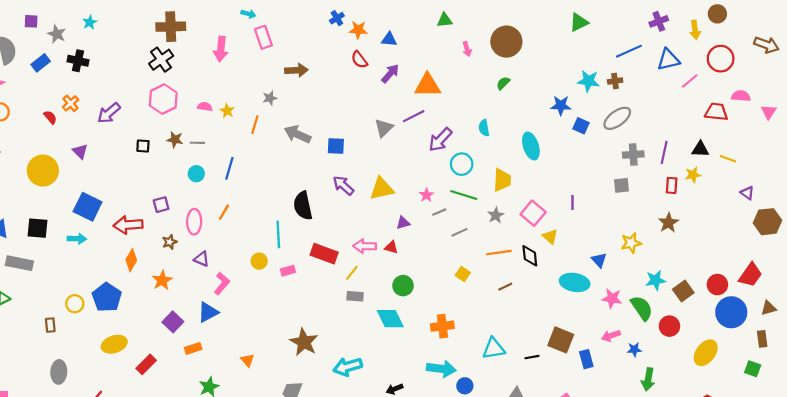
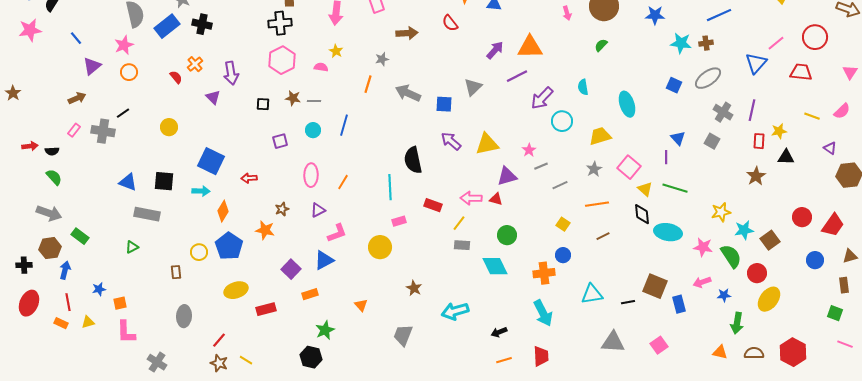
red circle: (721, 59) -> (815, 37), moved
black cross: (161, 60) -> (280, 23), turned 30
red semicircle: (359, 60) -> (450, 23), moved
blue triangle: (668, 60) -> (756, 63), moved, turned -35
blue rectangle: (41, 63) -> (167, 26), size x1.4
purple arrow: (390, 74) -> (495, 50), moved
pink semicircle: (741, 96) -> (842, 111), moved, turned 132
blue star: (561, 106) -> (655, 15), moved
yellow star: (227, 111) -> (336, 51), moved
purple arrow: (109, 113) -> (231, 73), turned -60
gray triangle: (384, 128) -> (473, 87), moved
black triangle: (700, 149) -> (786, 157), moved
purple triangle: (80, 151) -> (213, 97), moved
gray cross: (633, 155) -> (723, 112), turned 36
yellow circle: (43, 171) -> (169, 127), size x0.6
yellow trapezoid: (502, 180) -> (600, 136), turned -110
gray square: (621, 185) -> (712, 141), turned 35
green line: (464, 195) -> (675, 188), moved
purple square: (161, 205) -> (280, 141), moved
orange line: (224, 212) -> (343, 182), moved
purple triangle: (403, 223) -> (507, 176), size x1.5
red arrow: (128, 225) -> (249, 178), size x0.6
brown star: (170, 242) -> (282, 209), moved
yellow star: (631, 243) -> (721, 212), moved
red rectangle: (324, 254) -> (433, 205), size x0.7
black diamond: (530, 256) -> (642, 214), moved
purple triangle: (202, 259) -> (318, 210), turned -49
orange diamond: (131, 260) -> (223, 211), moved
blue triangle: (599, 260) -> (678, 138), moved
yellow circle: (259, 261) -> (380, 247), moved, size x1.5
orange star: (162, 280) -> (265, 230), moved, turned -30
pink L-shape: (222, 283) -> (337, 233), turned 30
red circle: (717, 285) -> (802, 217), moved
blue circle: (731, 312) -> (815, 260), size x0.6
brown star: (304, 342) -> (414, 288), size x0.6
yellow ellipse: (706, 353) -> (769, 299), moved
red rectangle: (146, 364) -> (266, 309), turned 30
cyan arrow: (441, 369) -> (543, 313), turned 56
blue circle: (465, 386) -> (563, 255), moved

